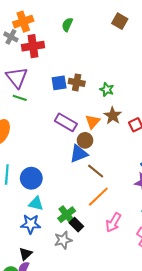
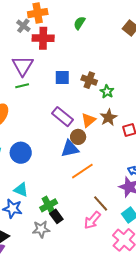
brown cross: (77, 82) -> (89, 80), moved
green line: (20, 98) -> (22, 86), turned -40
brown line: (96, 171) -> (101, 203), moved
blue circle: (31, 178) -> (21, 153), moved
orange line: (98, 197) -> (82, 171), moved

